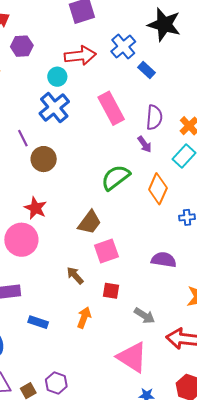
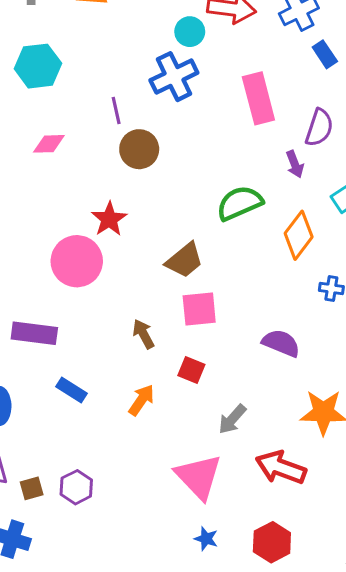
gray arrow: (145, 316) -> (232, 419), turned 85

